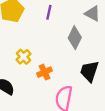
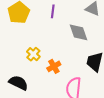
gray diamond: (75, 38) -> (79, 32), turned -40

